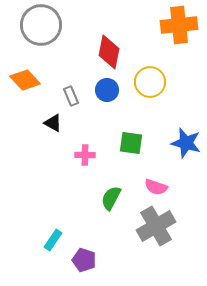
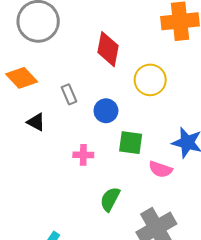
blue circle: (107, 90) -> (106, 111), moved
black triangle: (53, 123) -> (36, 122), moved
pink semicircle: (156, 187) -> (160, 169), moved

